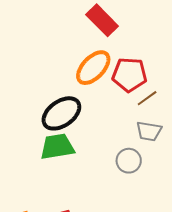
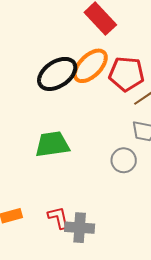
black ellipse: (61, 113) -> (57, 74), moved

